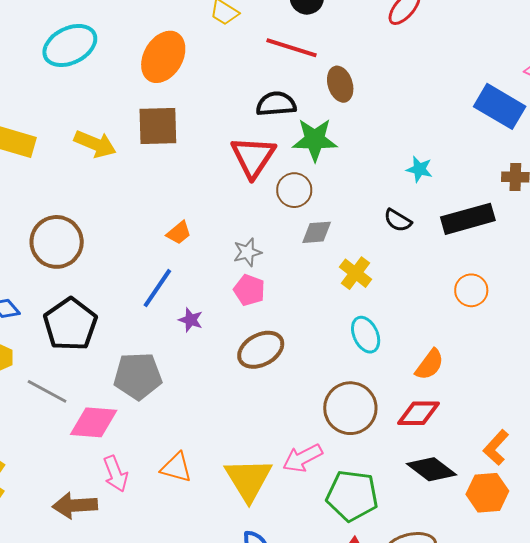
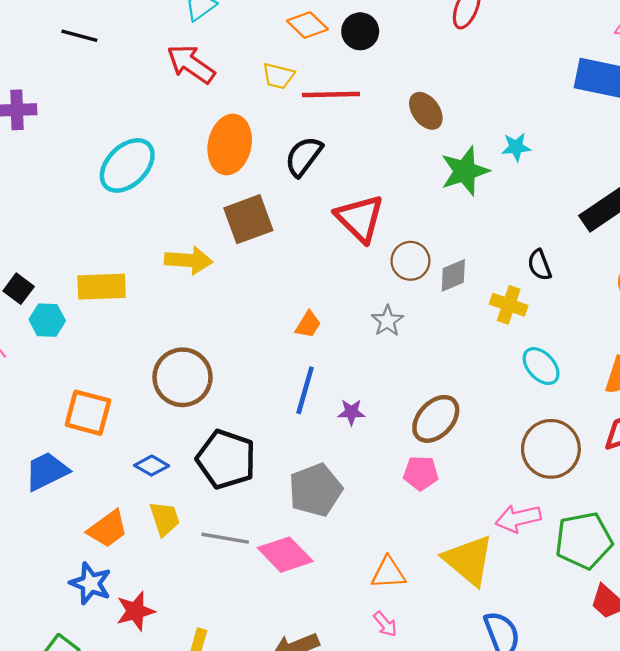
red line: (291, 48) -> (331, 95), moved
black semicircle: (276, 104) -> (304, 156), moved, turned -30
green star: (315, 140) -> (465, 171), moved
cyan star: (419, 169) -> (516, 147), moved
brown circle: (294, 190) -> (410, 261), moved
black semicircle: (398, 220) -> (539, 265), moved, turned 56
pink pentagon: (249, 290) -> (421, 473), moved
pink diamond: (94, 422) -> (285, 555), turned 60
pink arrow: (303, 458) -> (518, 518), turned 33
pink arrow: (116, 474) -> (385, 624), moved, size x0.7

